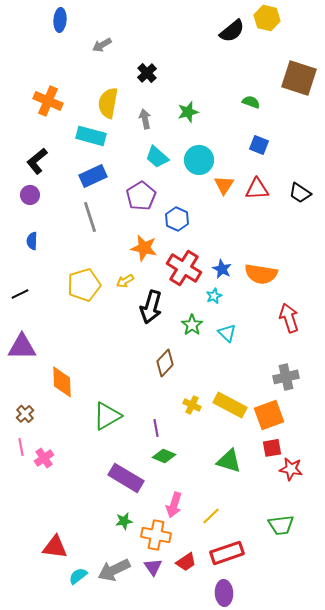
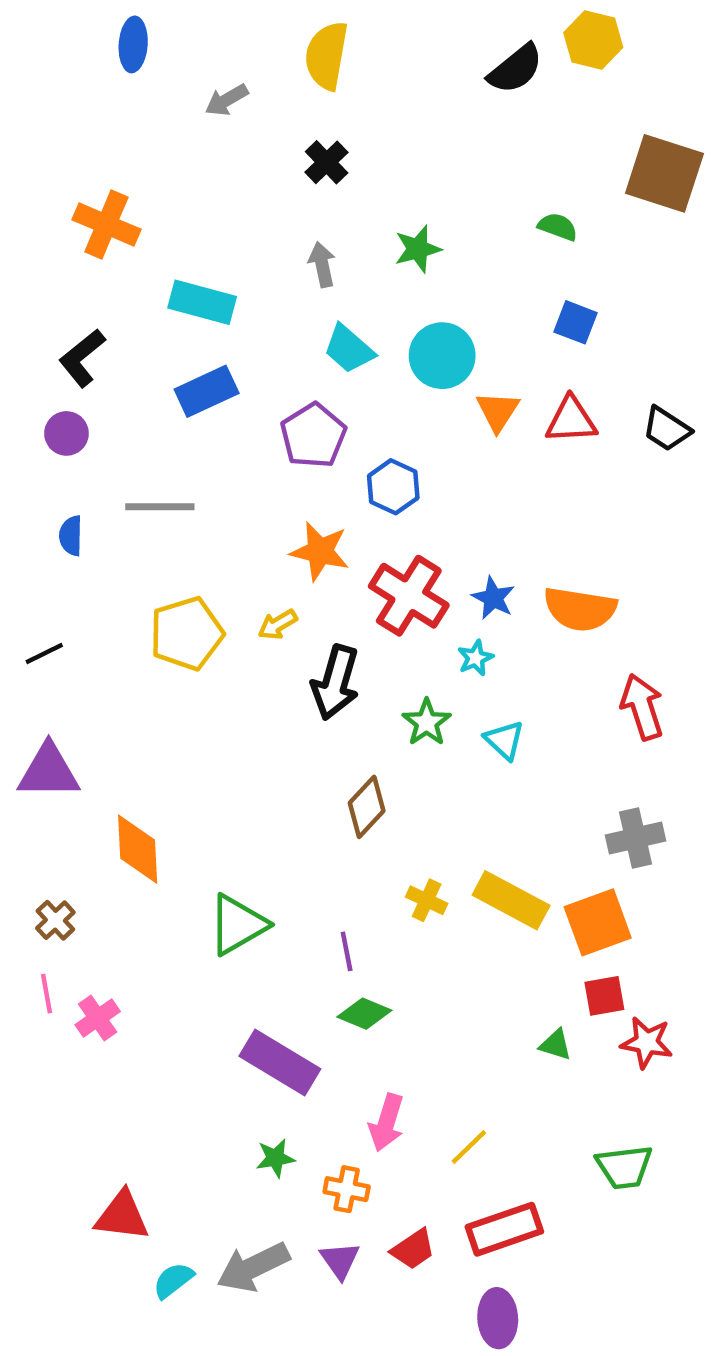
yellow semicircle: (108, 103) -> (327, 56), moved
gray line: (90, 217) -> (160, 507), moved, turned -72
green triangle: (229, 461) -> (555, 1045), moved, size x0.6
orange cross: (156, 535) -> (347, 1189), size x0.7

